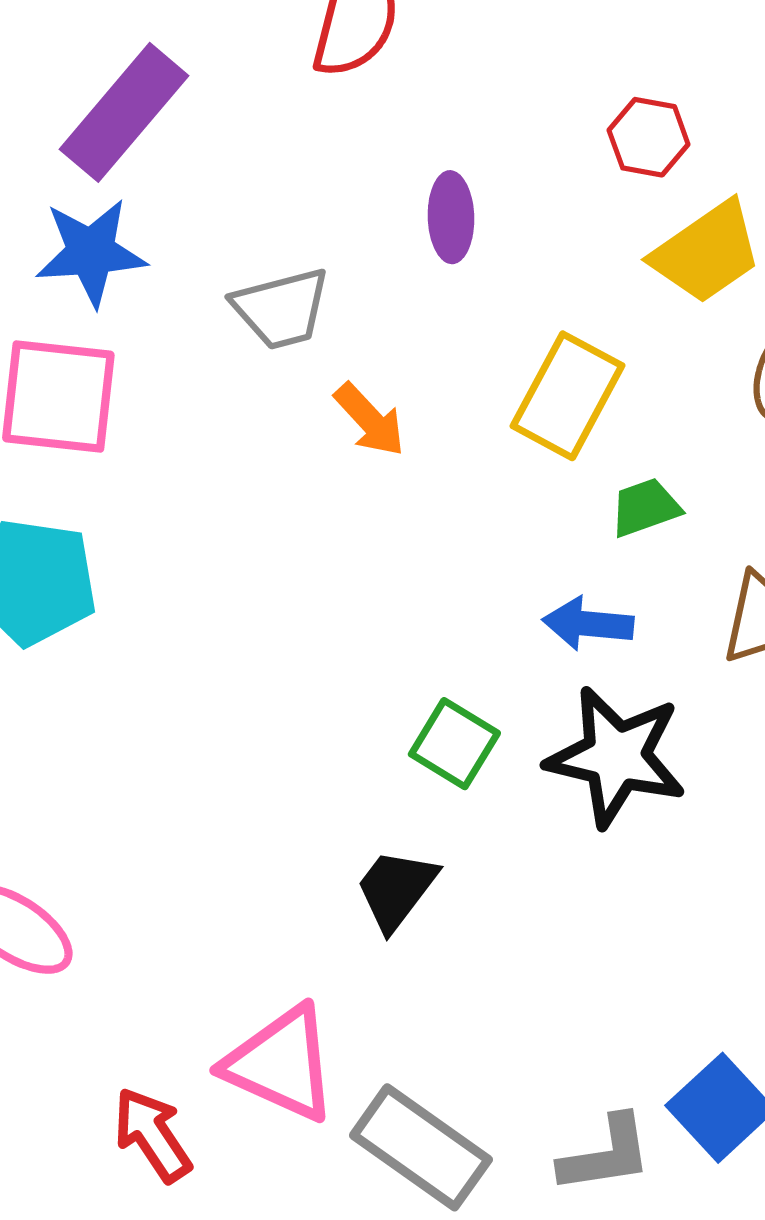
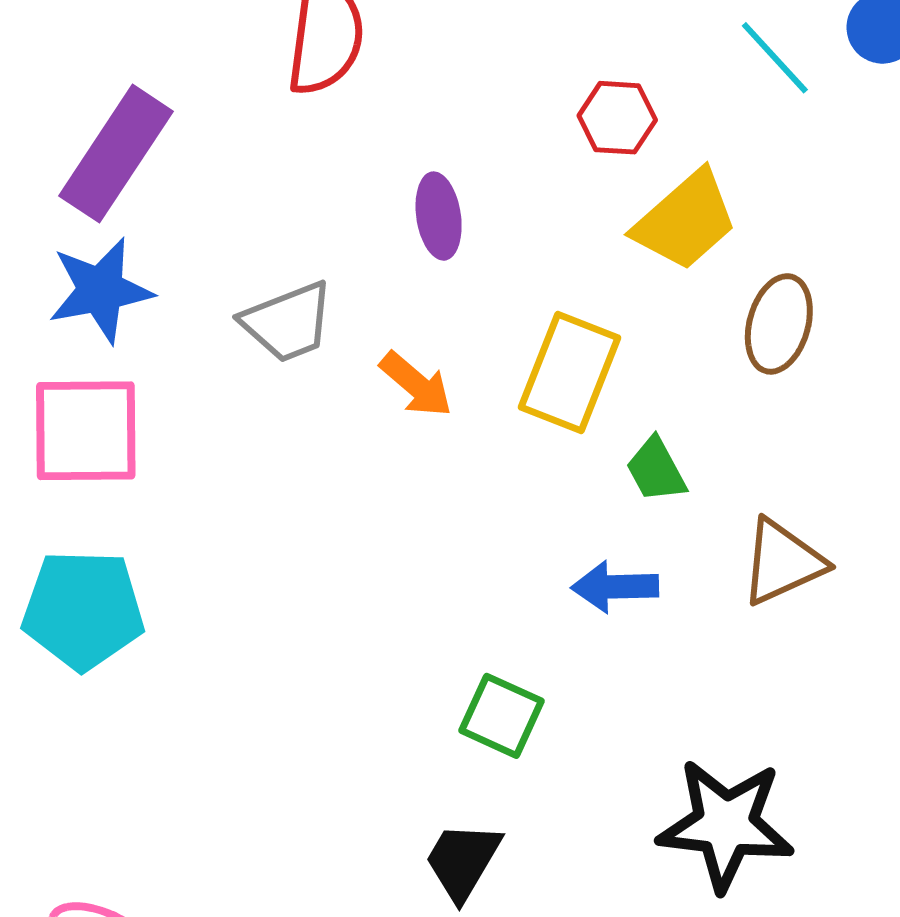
orange arrow: (370, 420) -> (416, 384), moved
green trapezoid: (645, 507) -> (656, 470), turned -92
black star: (616, 757) -> (726, 825), moved

